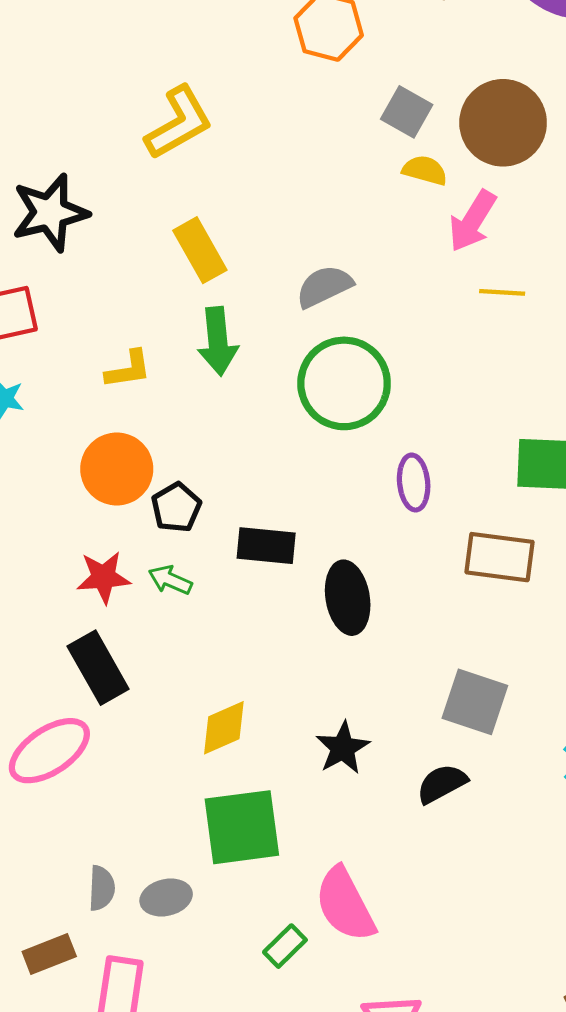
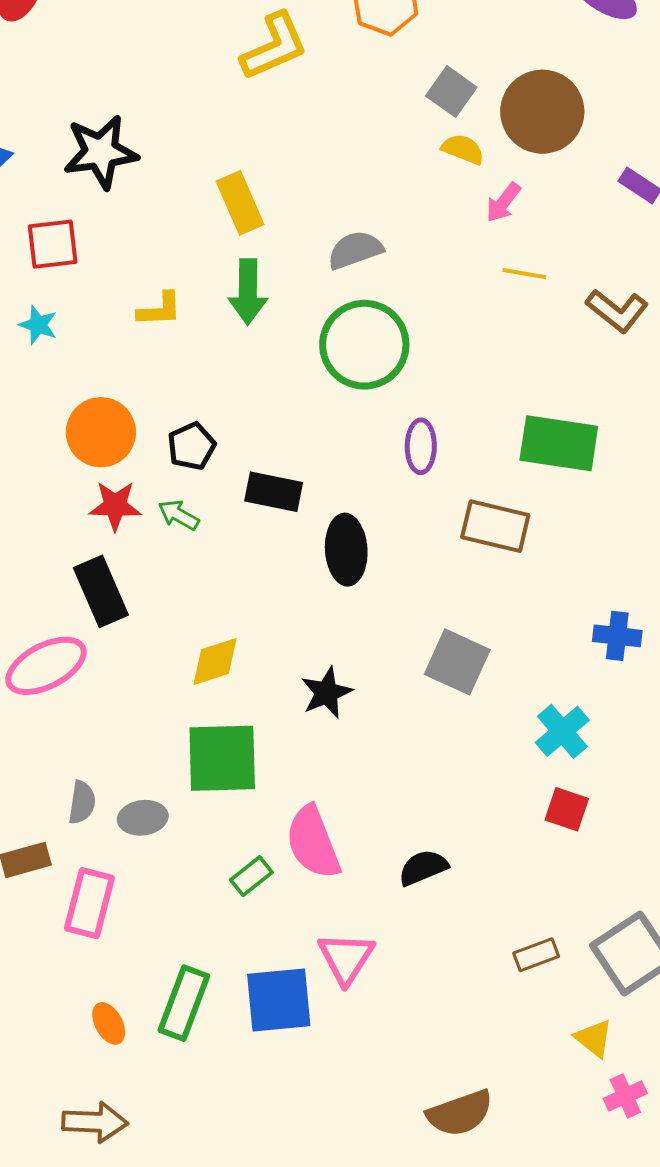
yellow L-shape: (179, 123) -> (274, 46), moved
pink arrow: (472, 221) -> (503, 202), size x0.7
orange circle: (117, 469) -> (101, 432), moved
black semicircle: (442, 784) -> (423, 868), moved

